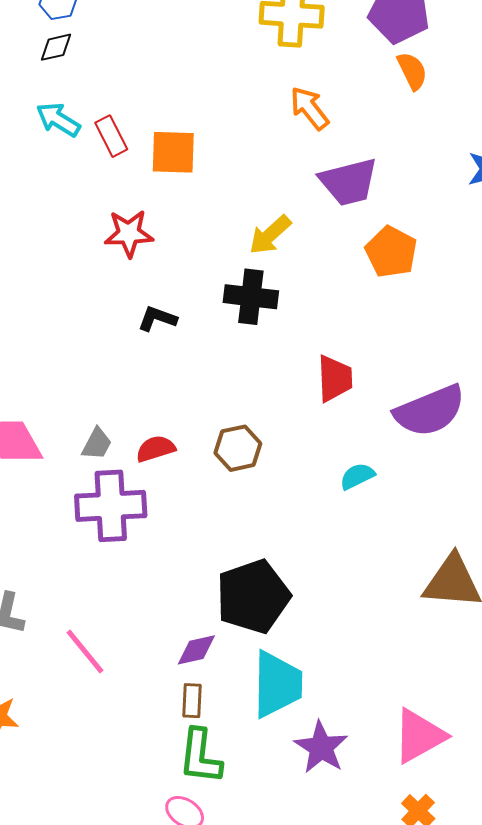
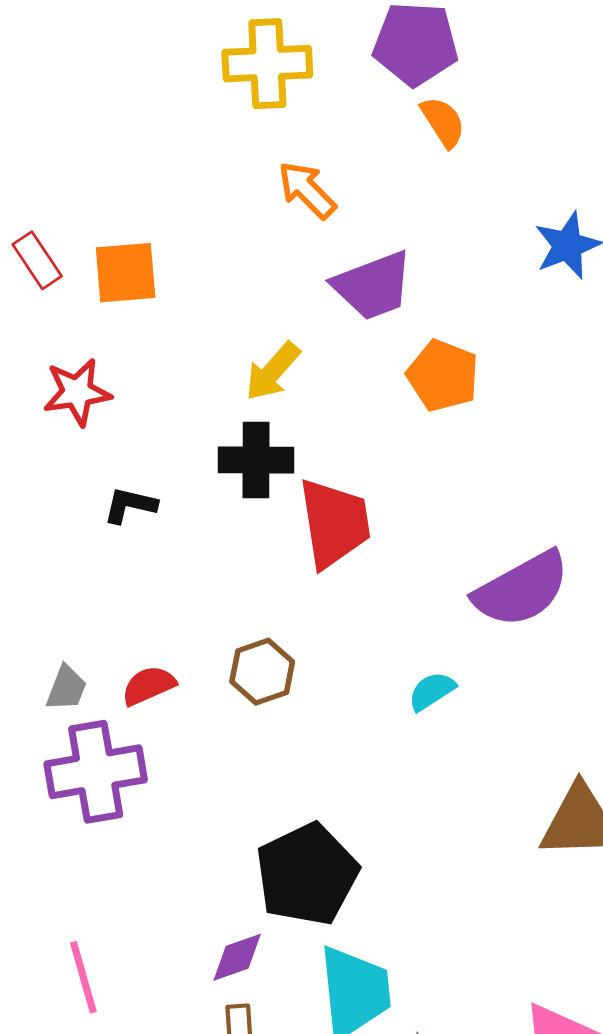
red trapezoid: (335, 378) -> (334, 523), moved, size x1.4
pink line: (85, 651) -> (83, 977), turned 30

